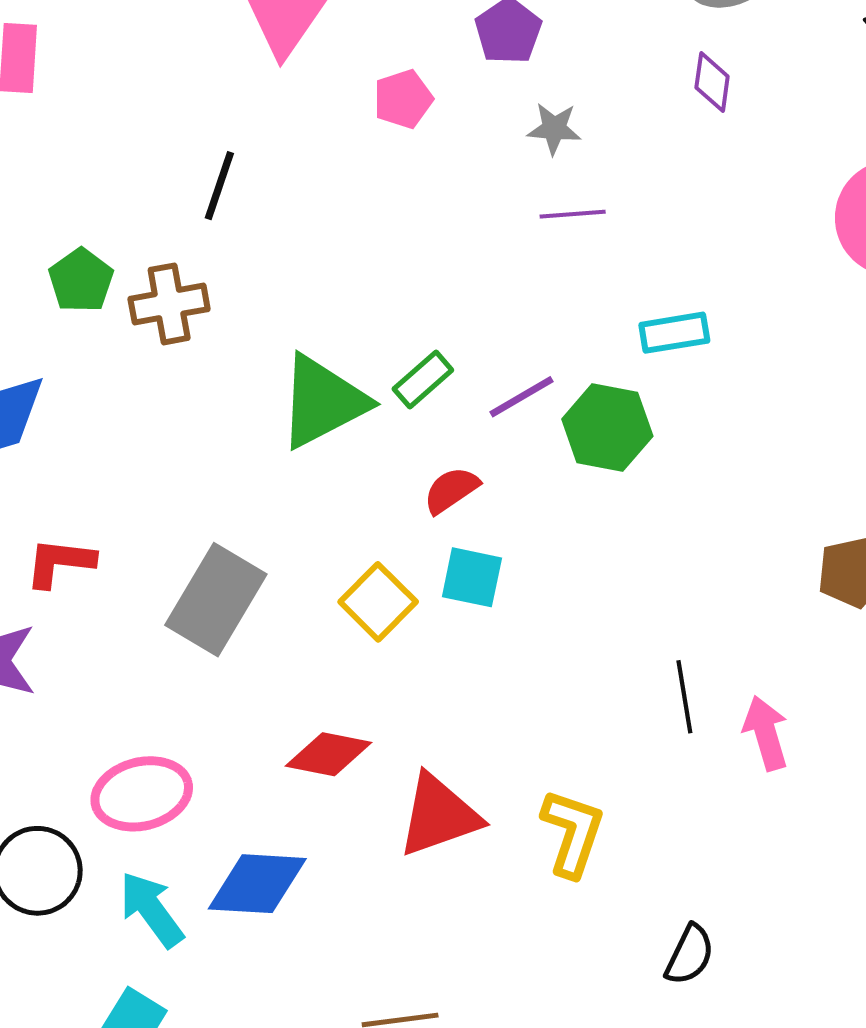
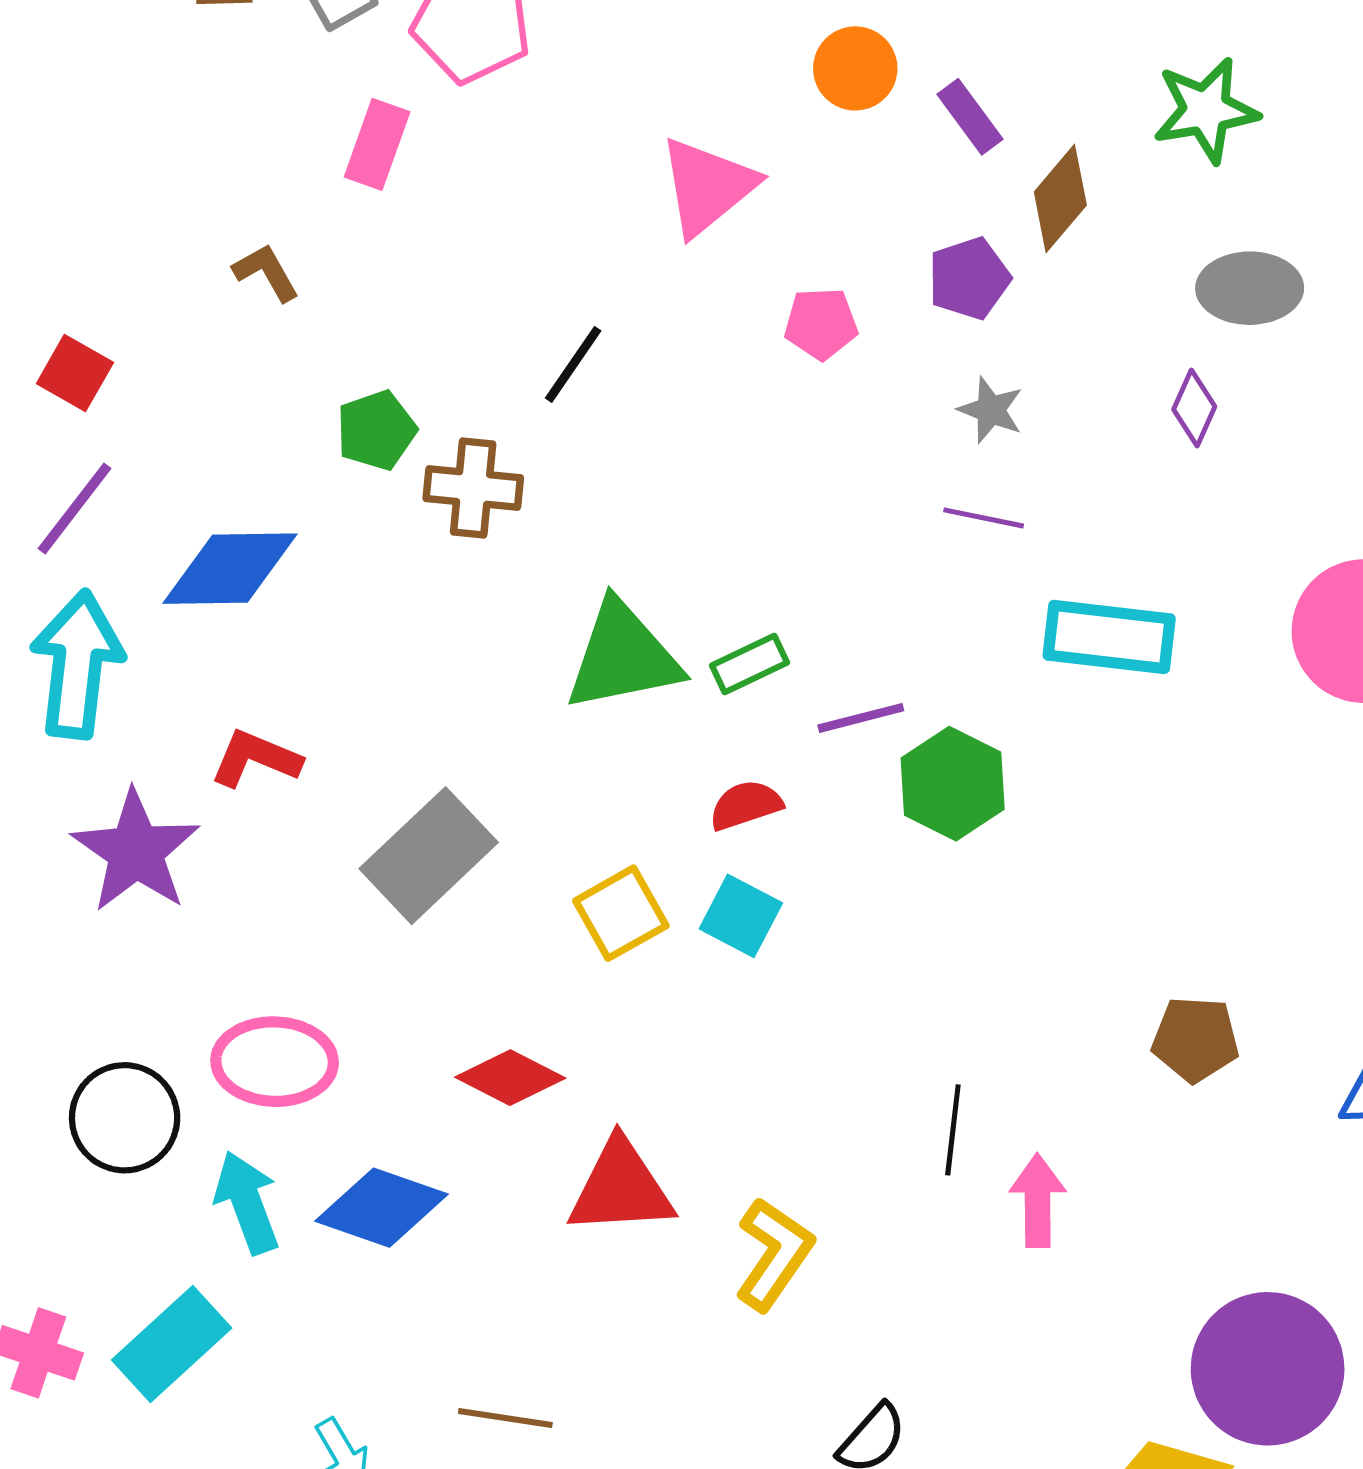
cyan rectangle: (674, 333) -> (1109, 637), moved, size x1.5

